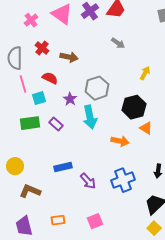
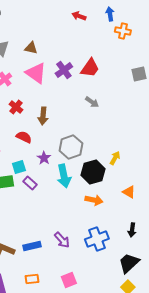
brown arrow: (69, 57) -> (43, 116), turned 84
yellow arrow: (145, 73) -> (115, 158), moved
cyan square: (39, 98) -> (19, 167), moved
black hexagon: (134, 107) -> (93, 172), moved
orange triangle: (146, 128) -> (129, 192), moved
blue rectangle: (63, 167) -> (32, 246), moved

